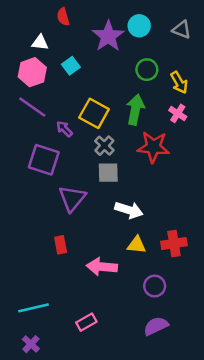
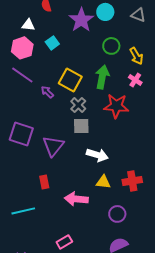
purple square: (44, 160) -> (21, 134), moved
cyan line: (34, 308) -> (23, 211), moved

